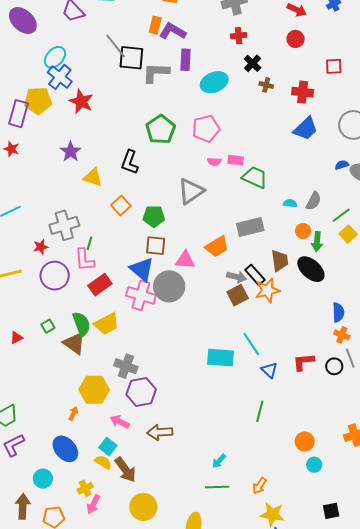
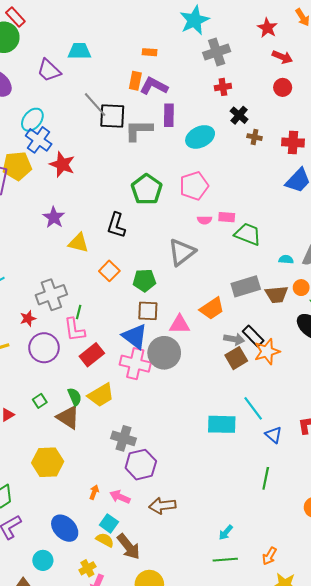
brown trapezoid: (280, 261) -> (277, 294), moved, turned 95
green semicircle: (81, 324) -> (75, 397), size x0.7
yellow hexagon: (94, 390) -> (48, 462), moved
orange arrow: (73, 414) -> (94, 492), moved

